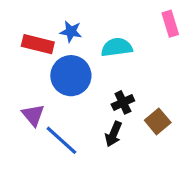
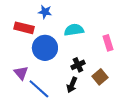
pink rectangle: (170, 24) -> (108, 43), moved
blue star: (71, 32) -> (45, 12), moved

